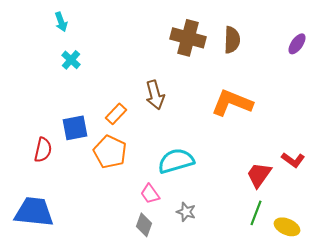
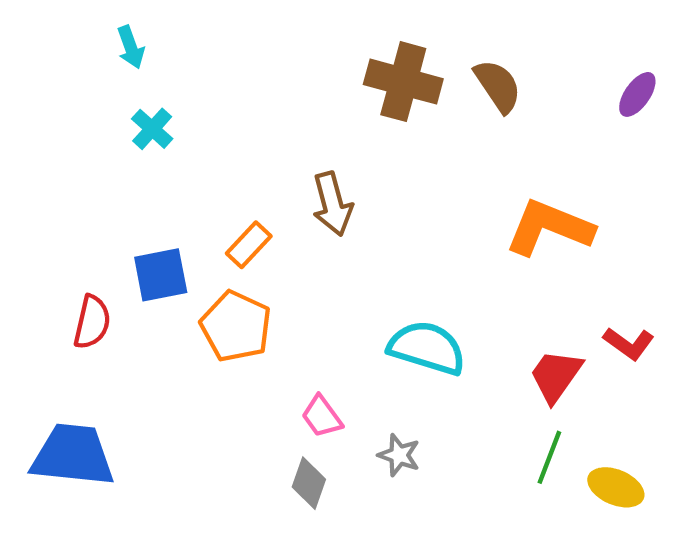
brown semicircle: (232, 40) -> (498, 86), turned -36
orange L-shape: (232, 103) -> (549, 228), moved
cyan semicircle: (176, 161) -> (427, 348), moved, turned 33

